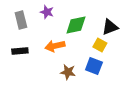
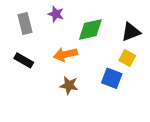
yellow square: (100, 45) -> (127, 58), moved
black rectangle: (20, 51) -> (24, 60), turned 35
brown star: (68, 72) -> (69, 85), moved

